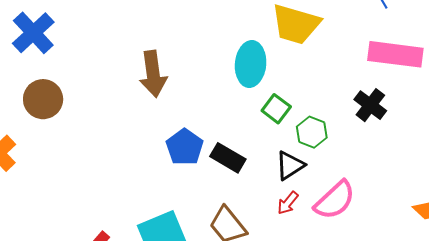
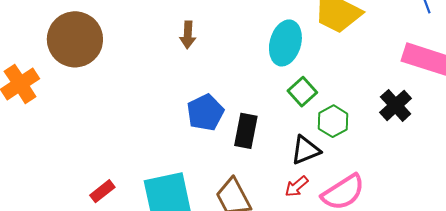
brown arrow: (153, 74) -> (188, 35), size x0.6
brown circle: (43, 99) -> (75, 39), size x1.4
black rectangle: (228, 158) -> (246, 131), turned 60

